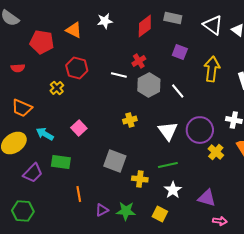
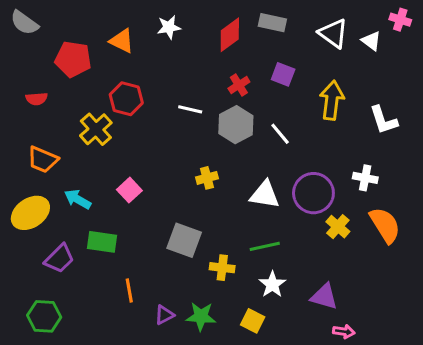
red cross: (139, 61) -> (239, 85), moved
yellow cross: (57, 88) -> (96, 129), size x1.5
white triangle: (168, 131) -> (265, 195), turned -45

